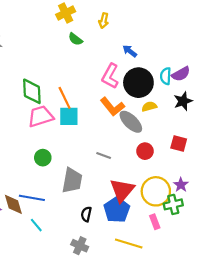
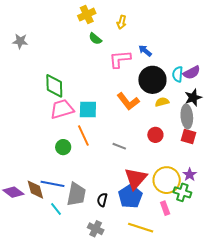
pink L-shape: (110, 76) -> (120, 59), moved, turned 55
orange line: (65, 98) -> (83, 135), moved
gray ellipse: (131, 122) -> (187, 116), moved, turned 40
red circle: (145, 151) -> (155, 135), moved
gray trapezoid: (72, 180) -> (76, 194), moved
green cross: (173, 204) -> (182, 192), turned 30

